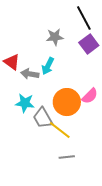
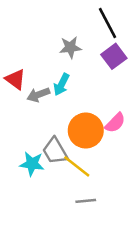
gray arrow: (30, 74) -> (38, 95), turned -30
cyan star: (25, 103) -> (32, 164), moved

